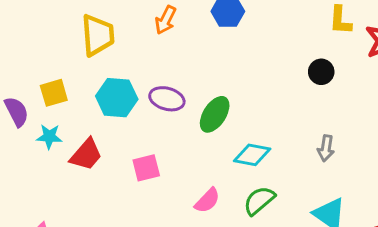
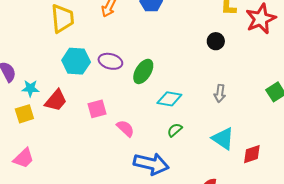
yellow square: (54, 93) -> (24, 114), moved
pink semicircle: (207, 201) -> (125, 128), moved, turned -90
green semicircle: (259, 201) -> (175, 130), size x0.7

